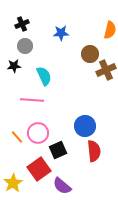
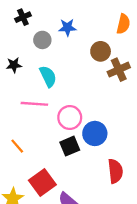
gray circle: (25, 46) -> (42, 40), moved
pink circle: (38, 133) -> (70, 118), moved
black square: (58, 150) -> (70, 146), moved
red semicircle: (94, 151) -> (115, 171), moved

